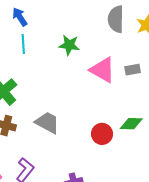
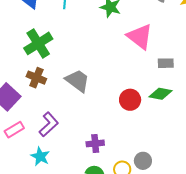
gray rectangle: (133, 70) -> (166, 63), moved

